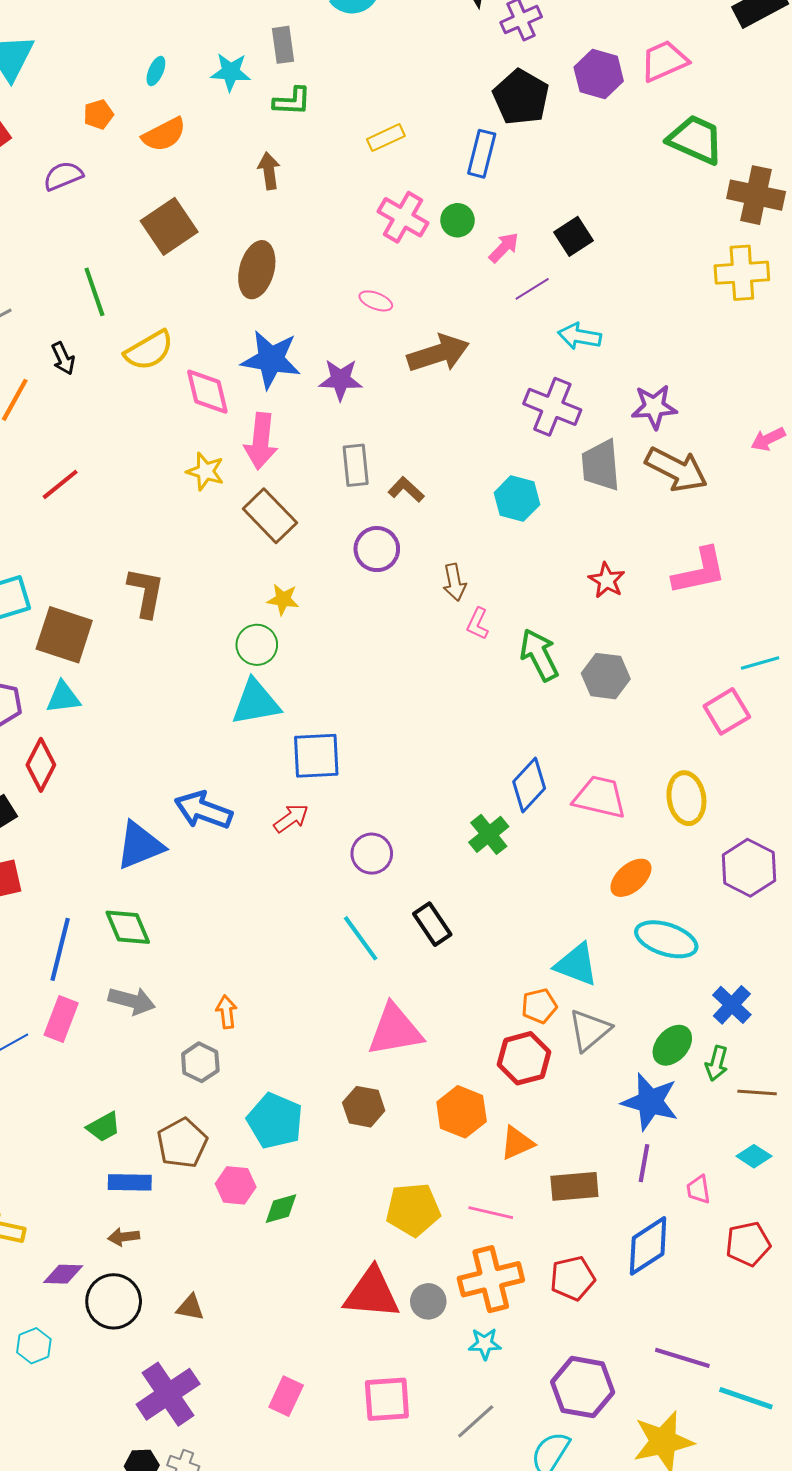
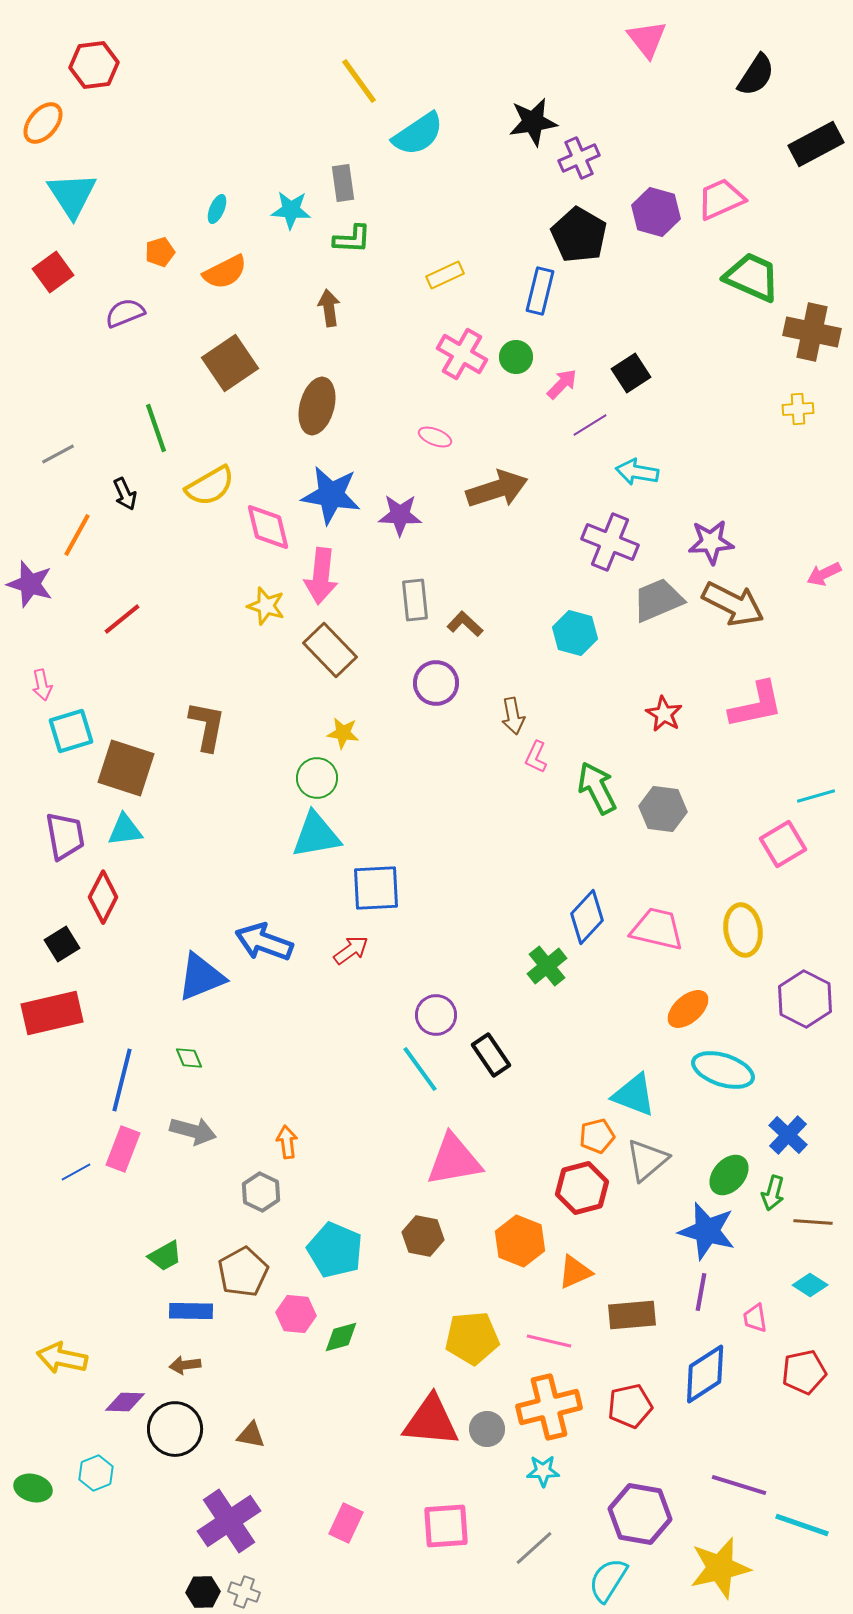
yellow cross: (742, 273) -> (798, 409), size x0.6
gray trapezoid: (601, 465) -> (658, 600), turned 72
purple circle: (372, 854) -> (436, 1015), moved
green diamond: (128, 927) -> (189, 1058), size x0.6

